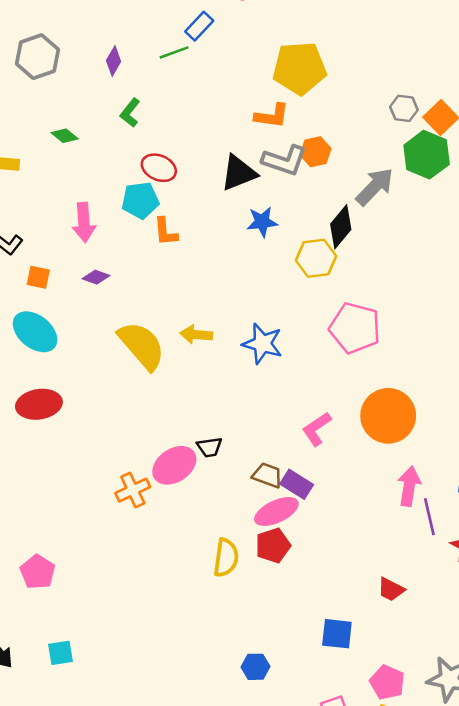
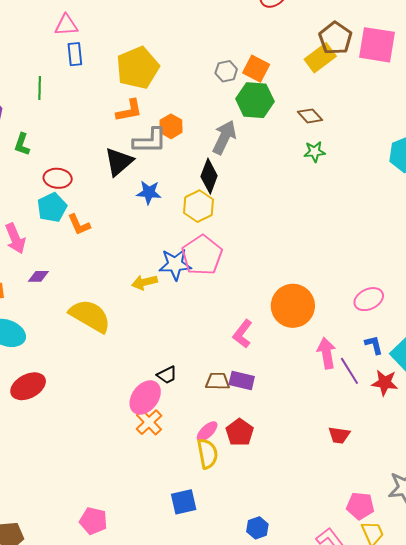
blue rectangle: (199, 26) -> (75, 54), moved, turned -30
green line: (174, 52) -> (40, 88), turned -50
blue star: (262, 222) -> (149, 192), turned 30
pink pentagon: (355, 328) -> (202, 255), moved, turned -30
yellow arrow: (196, 335) -> (145, 282), moved
blue star: (262, 344) -> (175, 264), moved
orange cross: (133, 490) -> (149, 422), moved
pink ellipse: (276, 511) -> (207, 431), moved, size x0.7
pink pentagon: (38, 572) -> (93, 521), moved
blue square: (337, 634) -> (184, 502), moved

